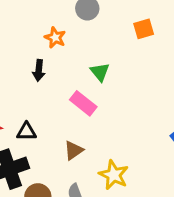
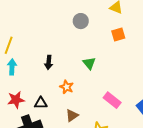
orange star: (55, 38) -> (67, 87), moved
pink rectangle: (83, 103) -> (112, 100), moved

